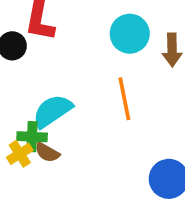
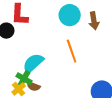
green cross: (32, 137) -> (24, 79), turned 35

